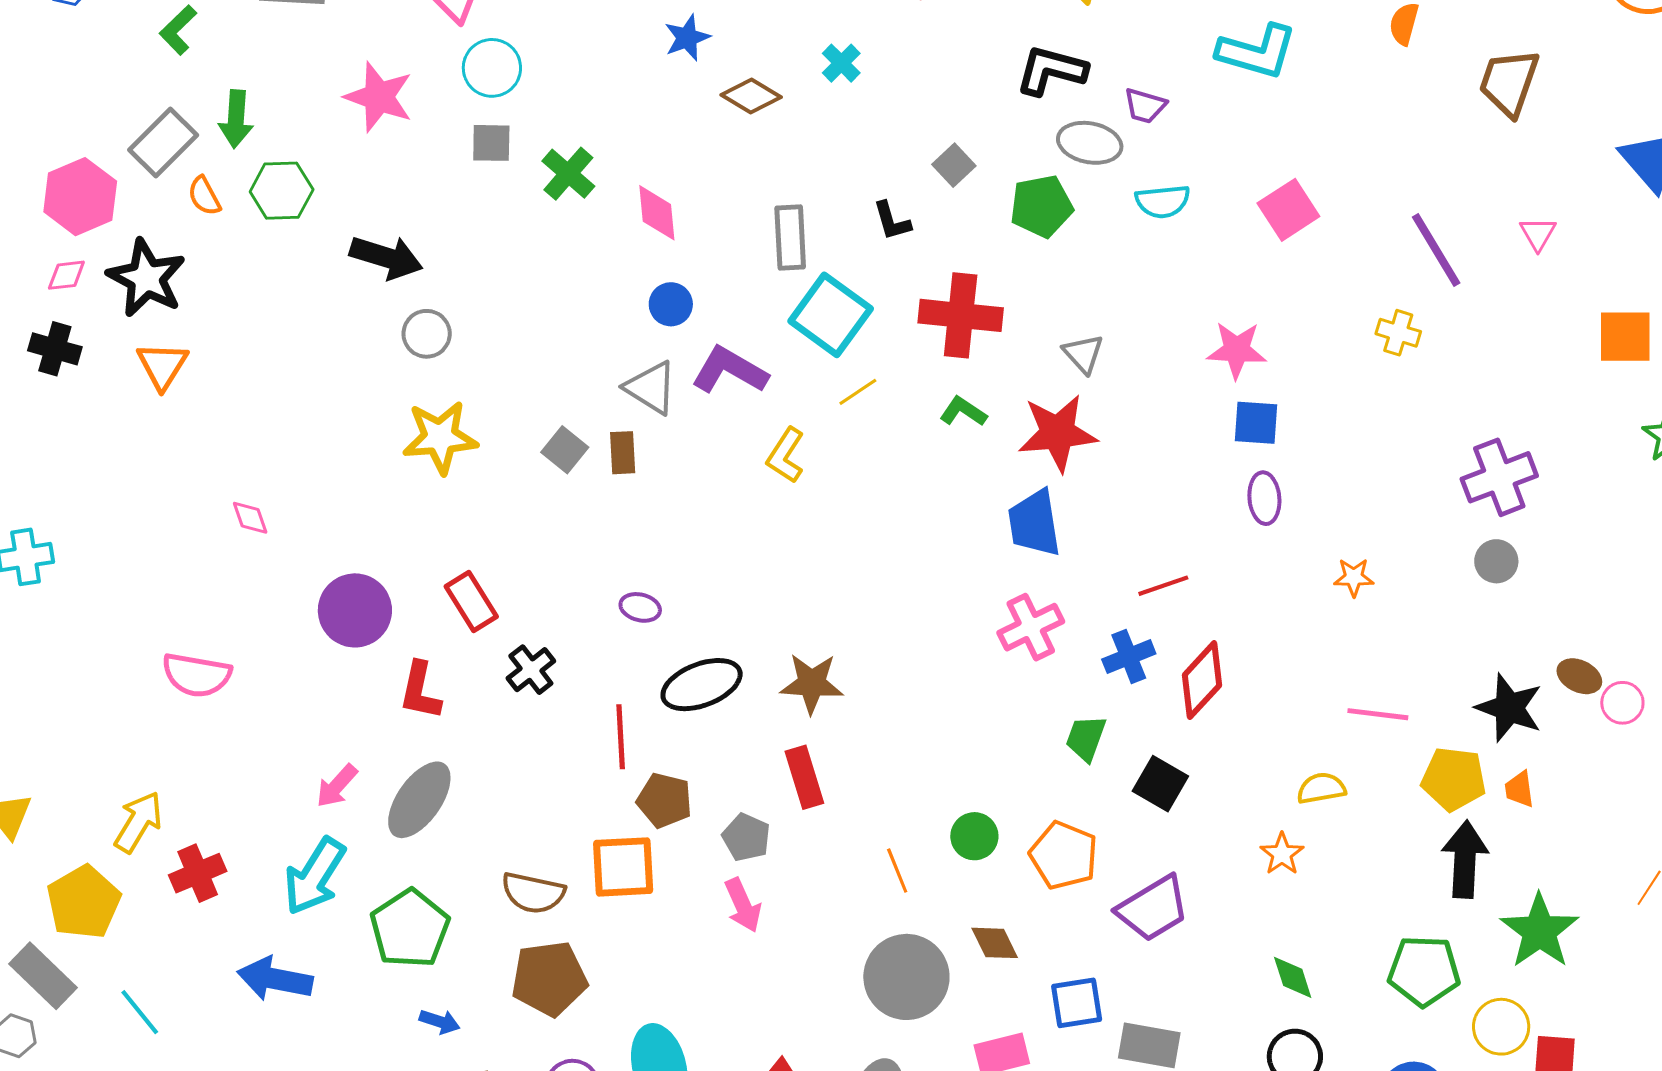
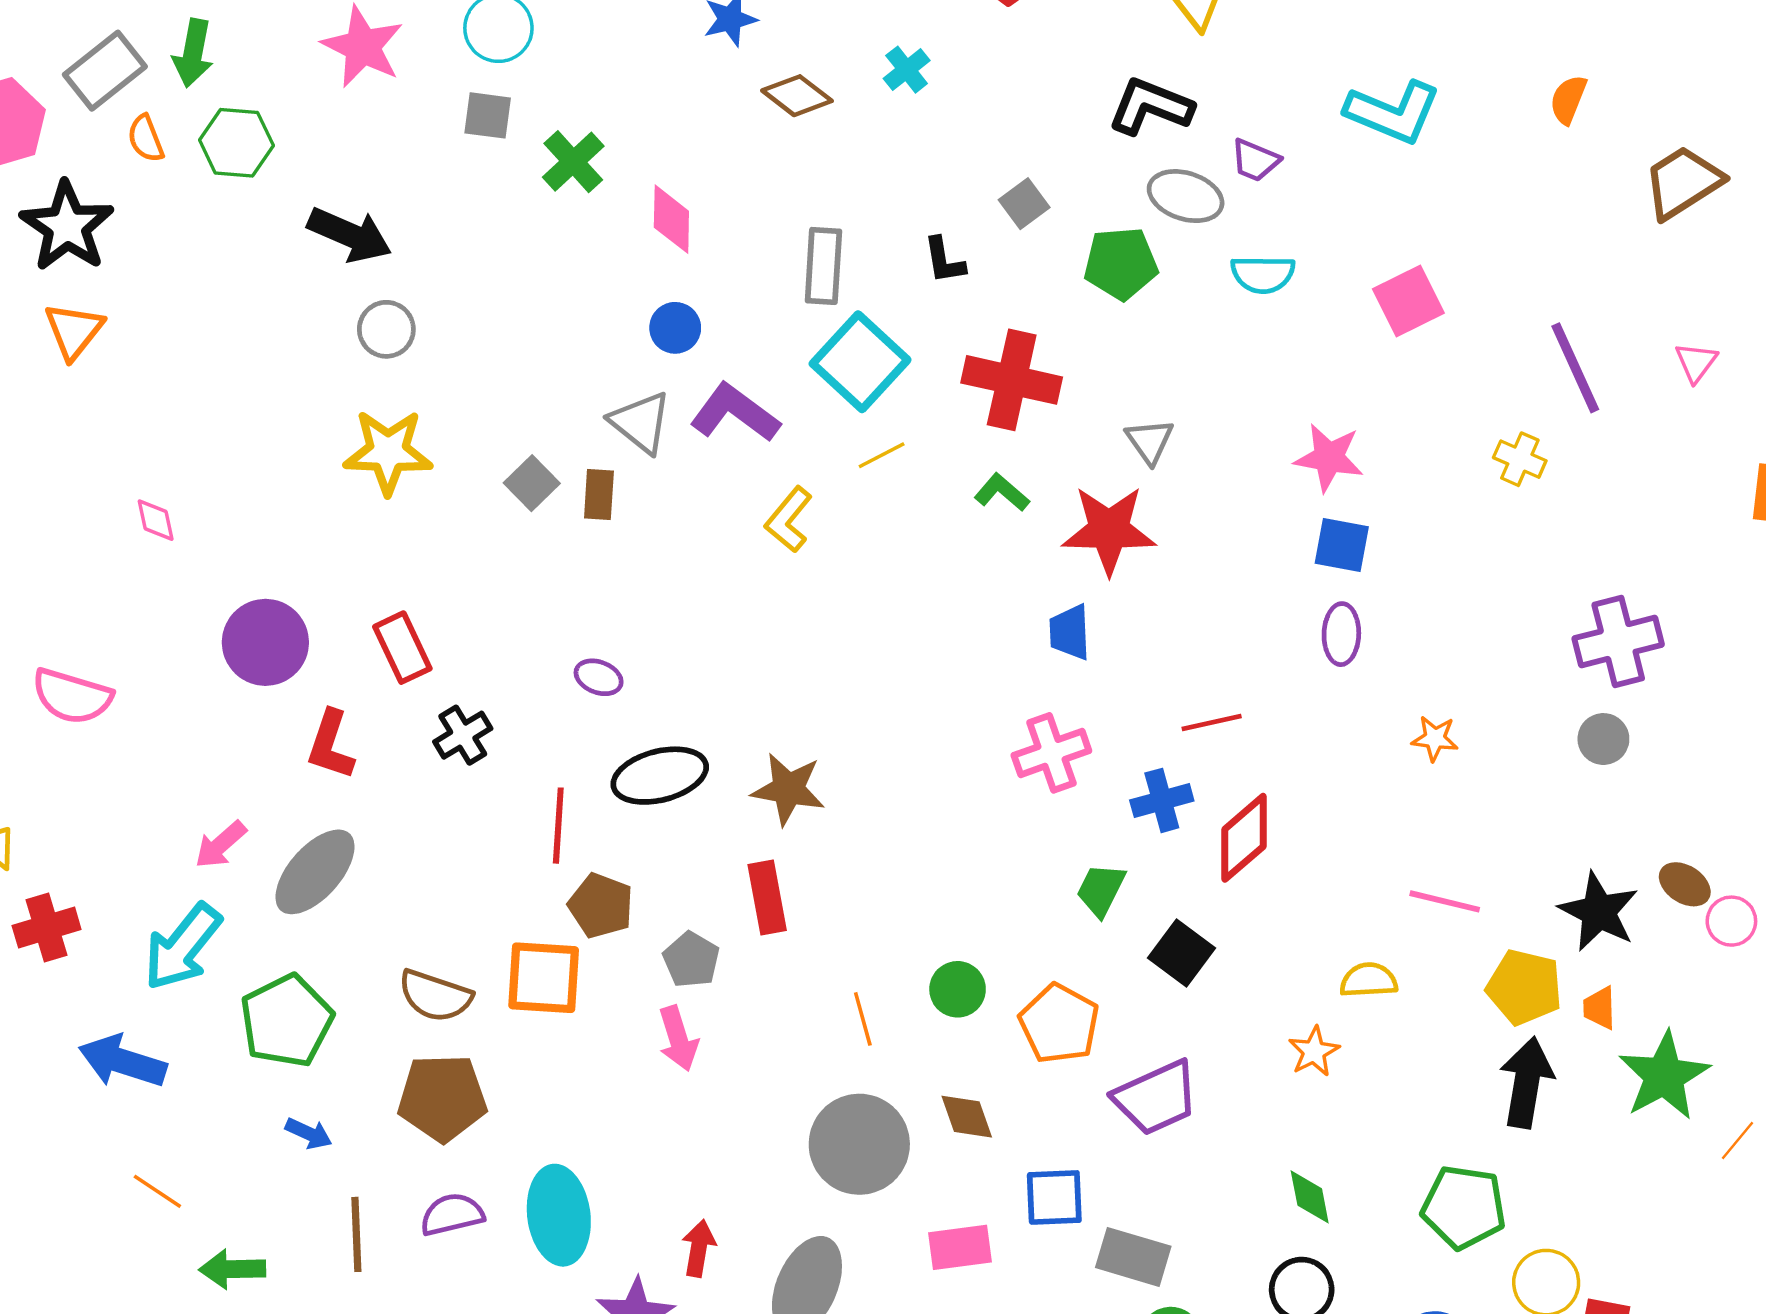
brown trapezoid: (1509, 82) -> (1683, 182), turned 32
blue trapezoid: (1034, 523) -> (1070, 632), size x0.7
green star: (1539, 931) -> (1664, 1076), moved

